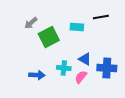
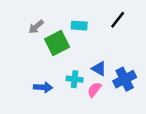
black line: (101, 17) -> (118, 20), turned -42
cyan rectangle: (77, 27) -> (79, 26), moved
blue cross: (107, 68) -> (125, 79), turned -30

